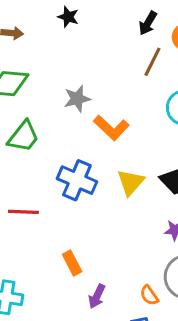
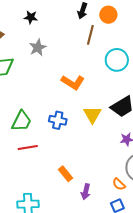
gray star: (77, 99) -> (38, 48), moved
green trapezoid: (23, 137) -> (21, 121), moved
blue cross: (77, 180) -> (58, 120), size x0.7

